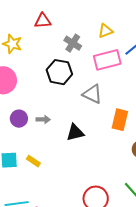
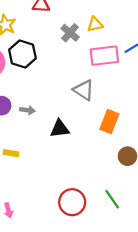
yellow triangle: (105, 31) -> (95, 24), moved
black hexagon: (59, 72) -> (22, 54), moved
yellow rectangle: (33, 161) -> (11, 153), turned -32

